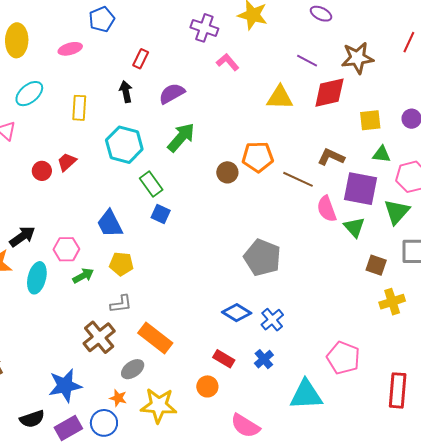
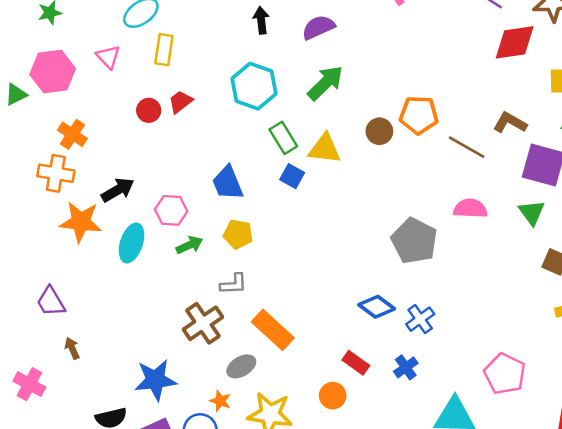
yellow triangle: (280, 98) -> (325, 149), moved
yellow rectangle: (79, 108) -> (164, 50), moved
pink semicircle: (327, 209) -> (470, 208), moved, turned 108

